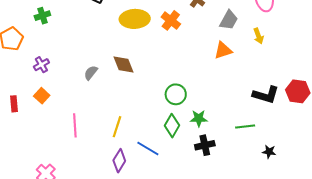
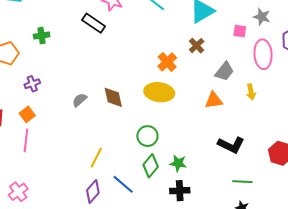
yellow ellipse: (135, 19) -> (159, 92), moved
green circle: (176, 94) -> (147, 136), moved
black L-shape: (266, 95) -> (231, 145), moved
pink line: (75, 125) -> (26, 140), moved
green line: (245, 127) -> (242, 182), moved

